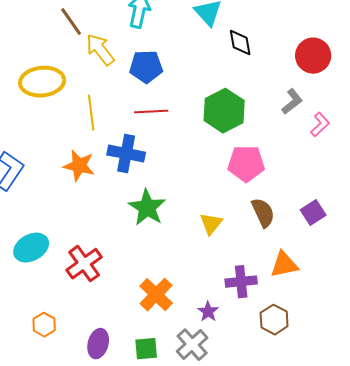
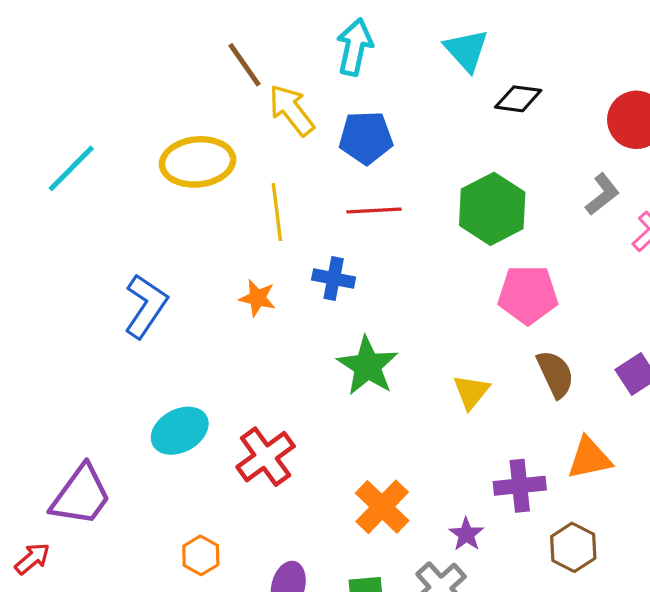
black diamond: (240, 43) -> (518, 99), turned -72
blue cross: (126, 154) -> (334, 278), size x0.7
orange star: (79, 166) -> (257, 298), size x0.7

